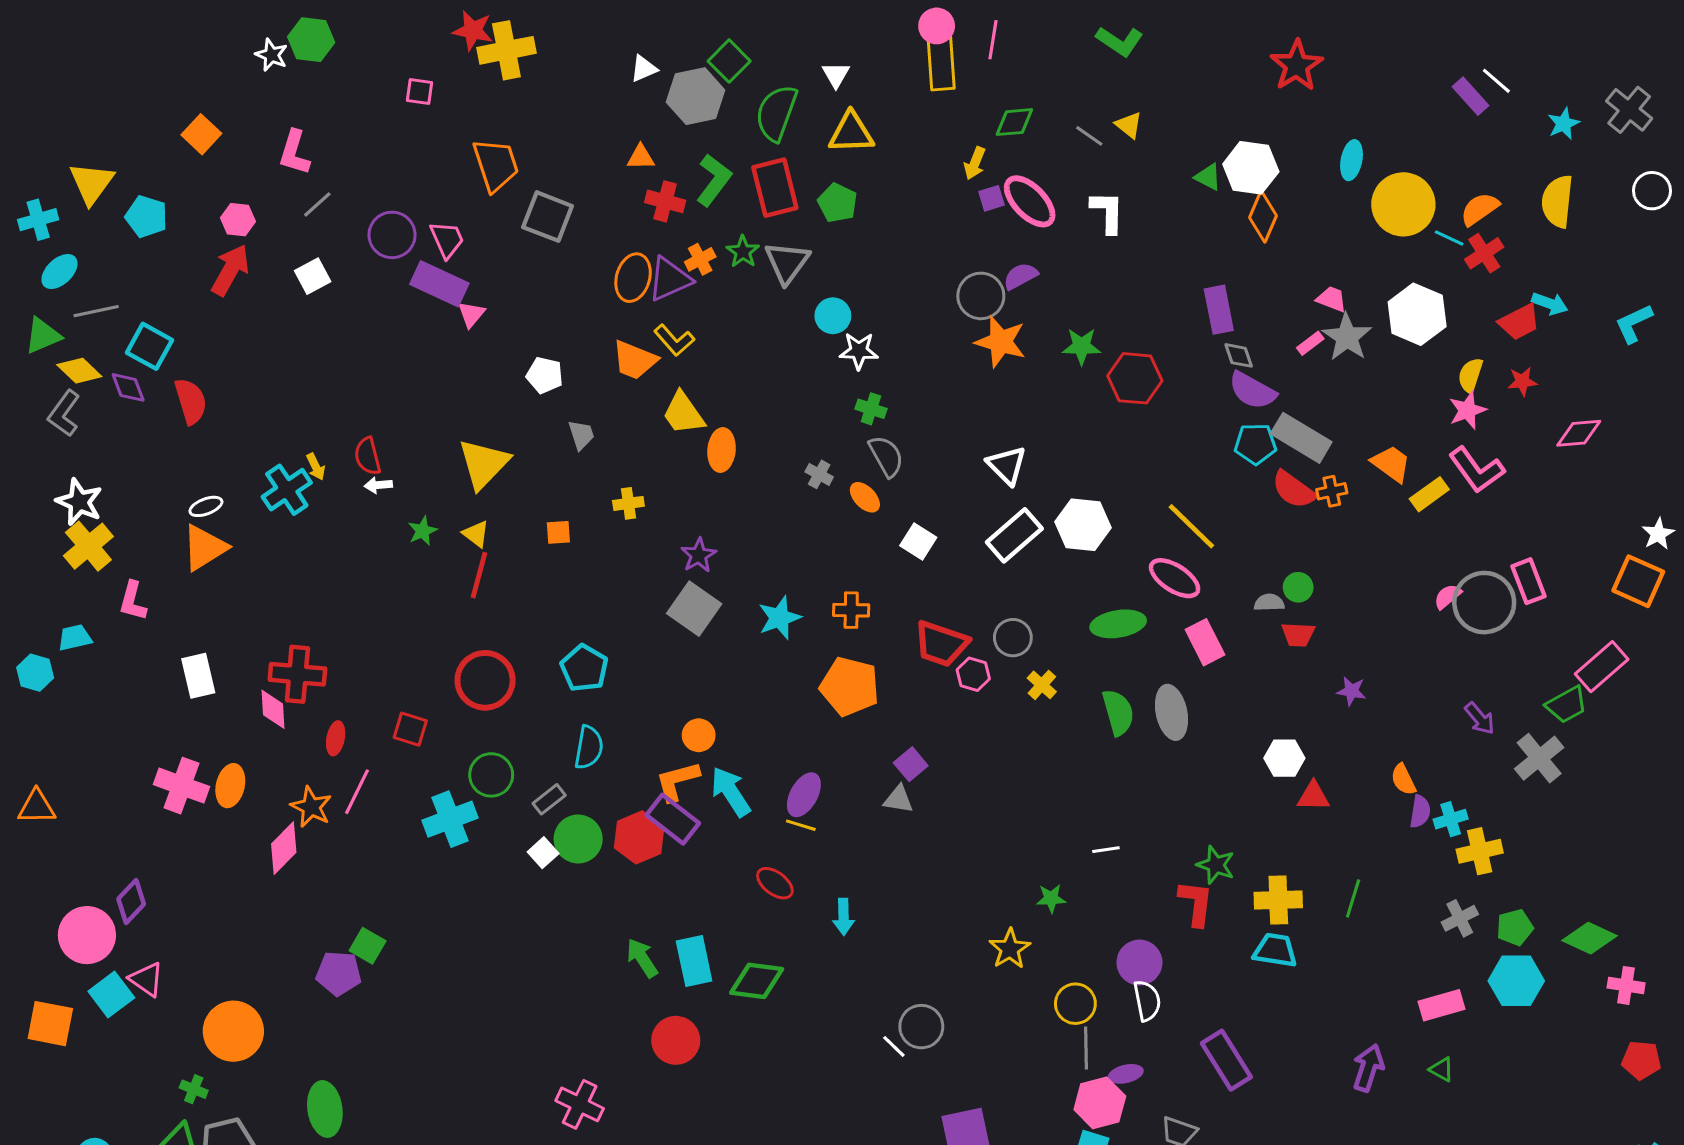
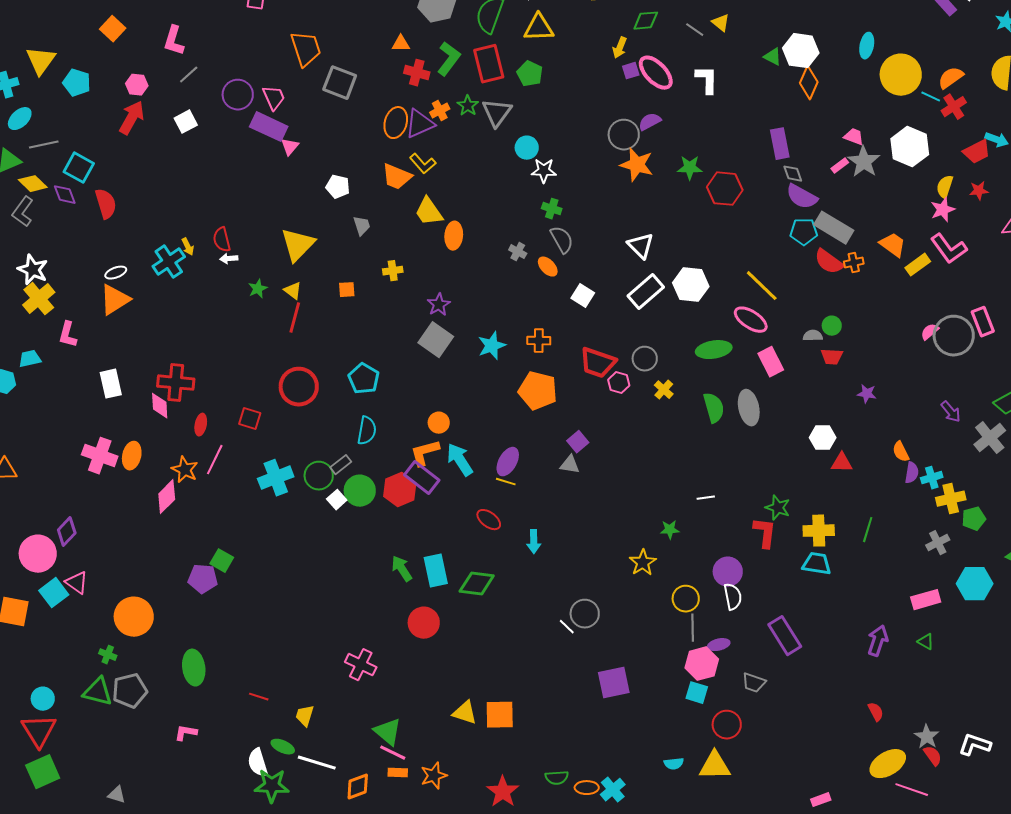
green circle: (491, 775) -> (319, 476), moved
green pentagon: (1515, 927) -> (974, 519), moved

